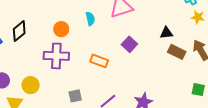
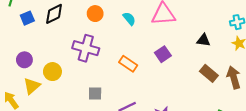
cyan semicircle: (90, 19) -> (129, 19), turned -40
orange circle: (61, 29) -> (95, 14), moved
black triangle: (166, 33) -> (203, 40), moved

